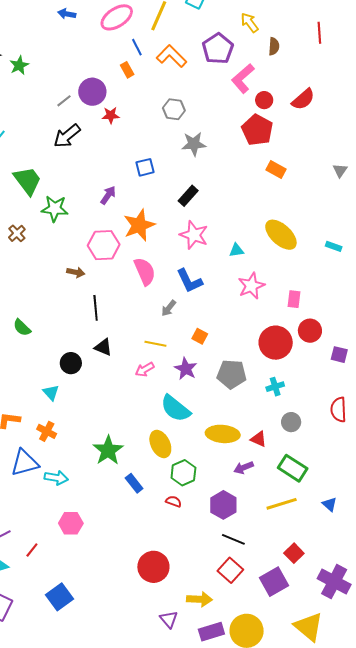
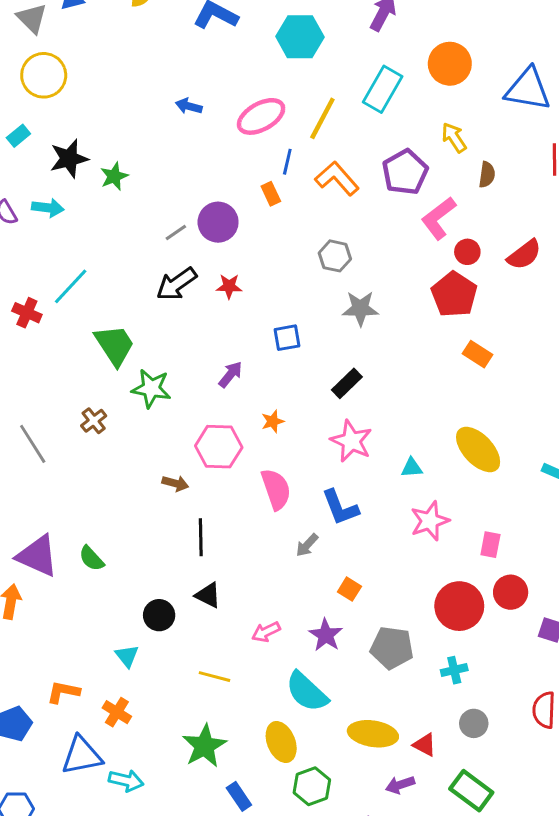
blue line: (137, 47) -> (287, 162), turned 36
red star: (111, 115) -> (229, 286), moved
orange star: (139, 225) -> (273, 421), size x0.5
yellow line: (155, 344) -> (214, 677), moved

